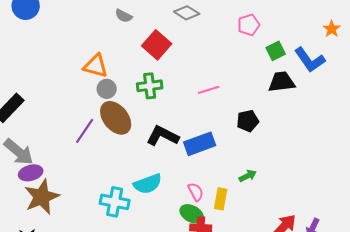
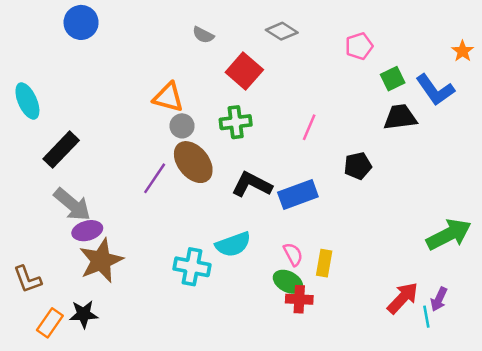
pink line: (209, 90) -> (309, 127), turned -50
green arrow: (248, 176) -> (449, 234), moved, size x2.0

